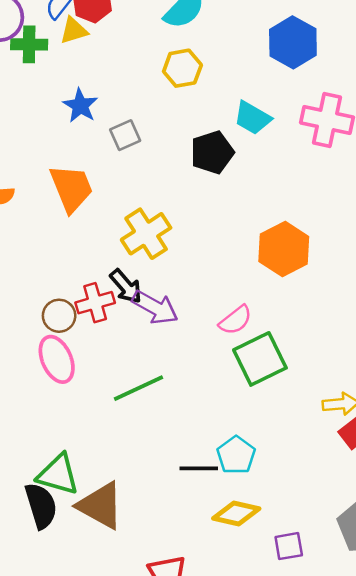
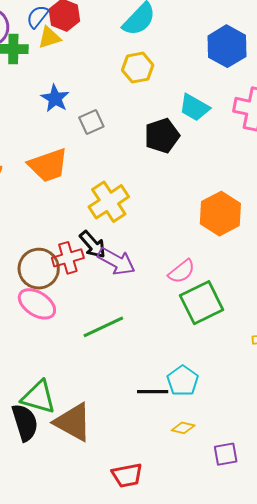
orange trapezoid: (71, 188) -> (48, 165), turned 93
brown circle: (59, 316) -> (39, 269), size x1.5
pink ellipse: (57, 359) -> (37, 304), turned -33
yellow diamond: (236, 513) -> (183, 428), size x0.6

